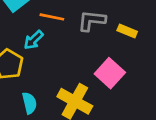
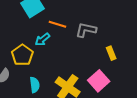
yellow rectangle: (127, 31) -> (111, 53), moved, turned 40
pink square: (110, 73) -> (99, 81), moved

